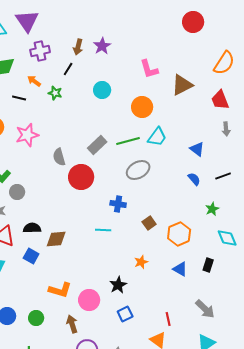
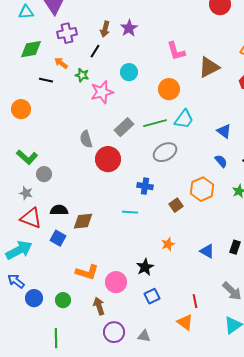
pink star: (27, 135) -> (102, 92), moved
orange hexagon: (179, 234) -> (202, 189), moved

